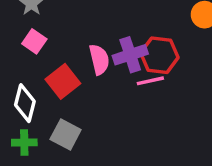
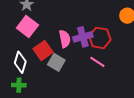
pink square: (34, 41) -> (27, 27), size x1.5
pink line: (150, 81) -> (97, 62), moved, turned 42
gray square: (66, 135) -> (56, 62), moved

